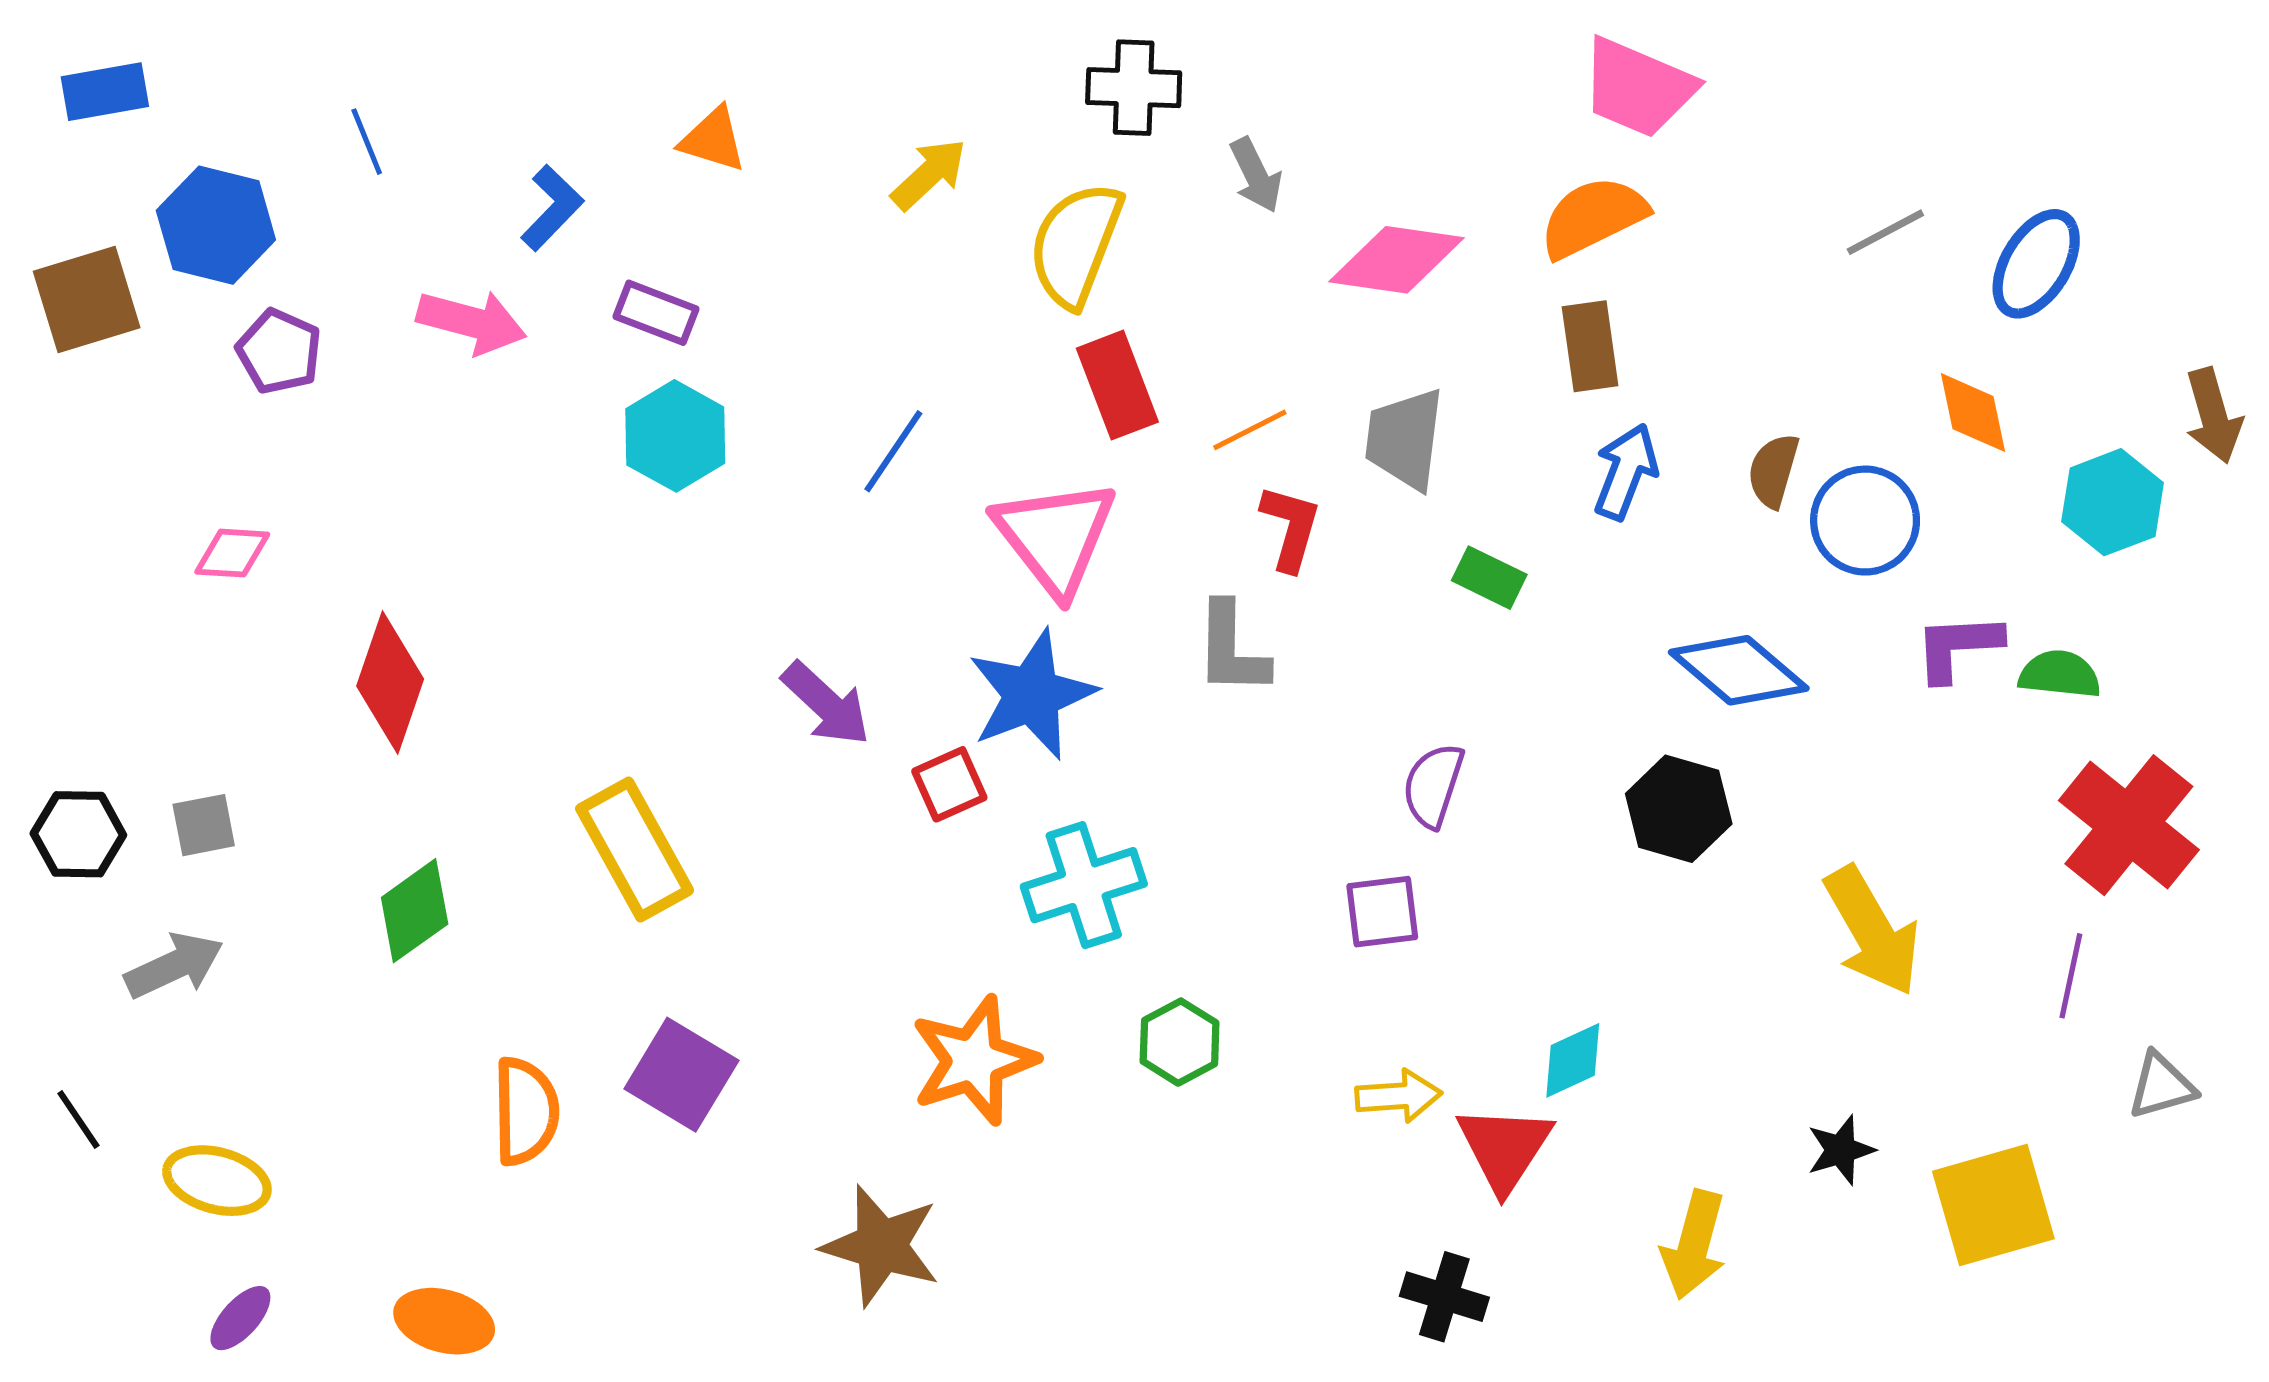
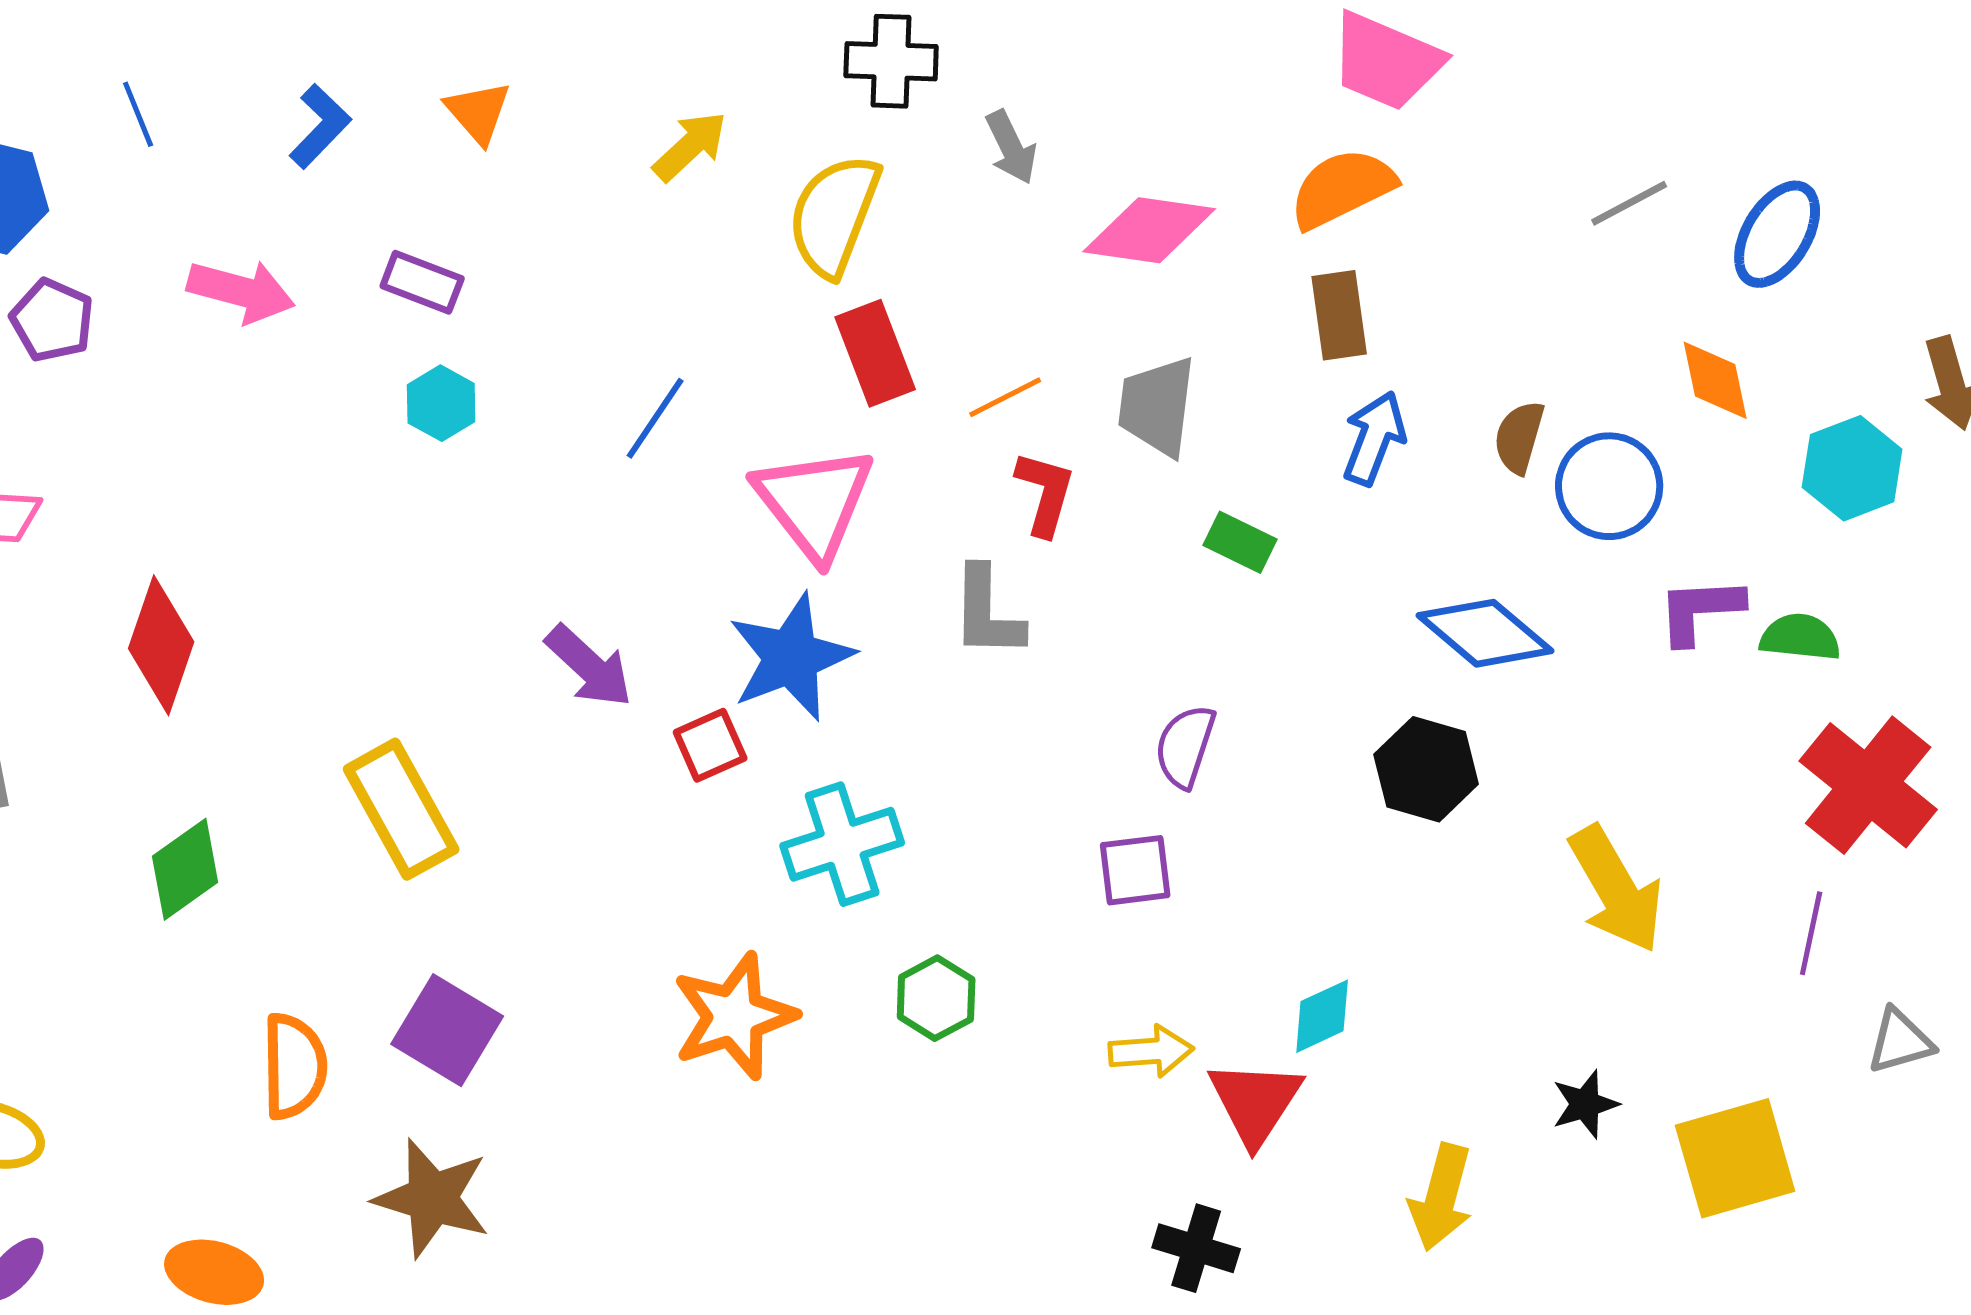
orange triangle: (713, 140) -> (478, 112), turned 32
blue L-shape: (552, 208) -> (320, 126), moved
cyan hexagon: (675, 436) -> (441, 403), size x0.7
brown star: (881, 1246) -> (432, 1198), moved

